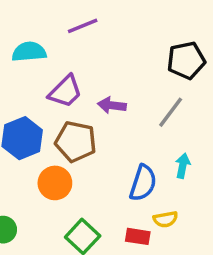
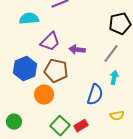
cyan arrow: (183, 166) -> (114, 78), moved
yellow semicircle: (165, 219) -> (117, 116), moved
red rectangle: (138, 236) -> (81, 126), moved, turned -40

